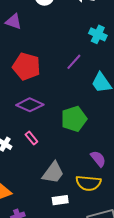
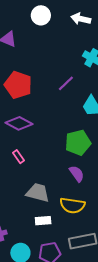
green pentagon: (74, 119) -> (78, 143), moved
purple semicircle: (98, 159) -> (77, 174), moved
gray trapezoid: (53, 173) -> (38, 193), turned -115

